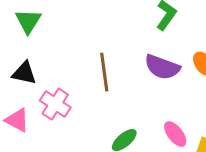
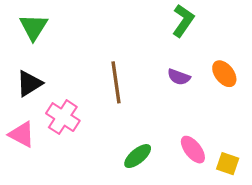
purple semicircle: (162, 67) -> (179, 77), size x0.6
black triangle: (24, 73) -> (29, 83), turned -44

